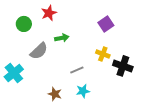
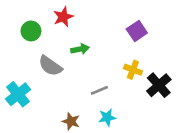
gray semicircle: (39, 51) -> (50, 66), turned 78
black cross: (123, 66) -> (159, 85), turned 30

